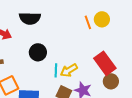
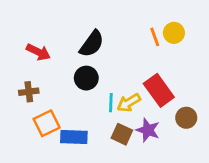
black semicircle: (30, 18) -> (92, 44), moved, turned -55
red rectangle: (105, 63) -> (159, 90), moved

